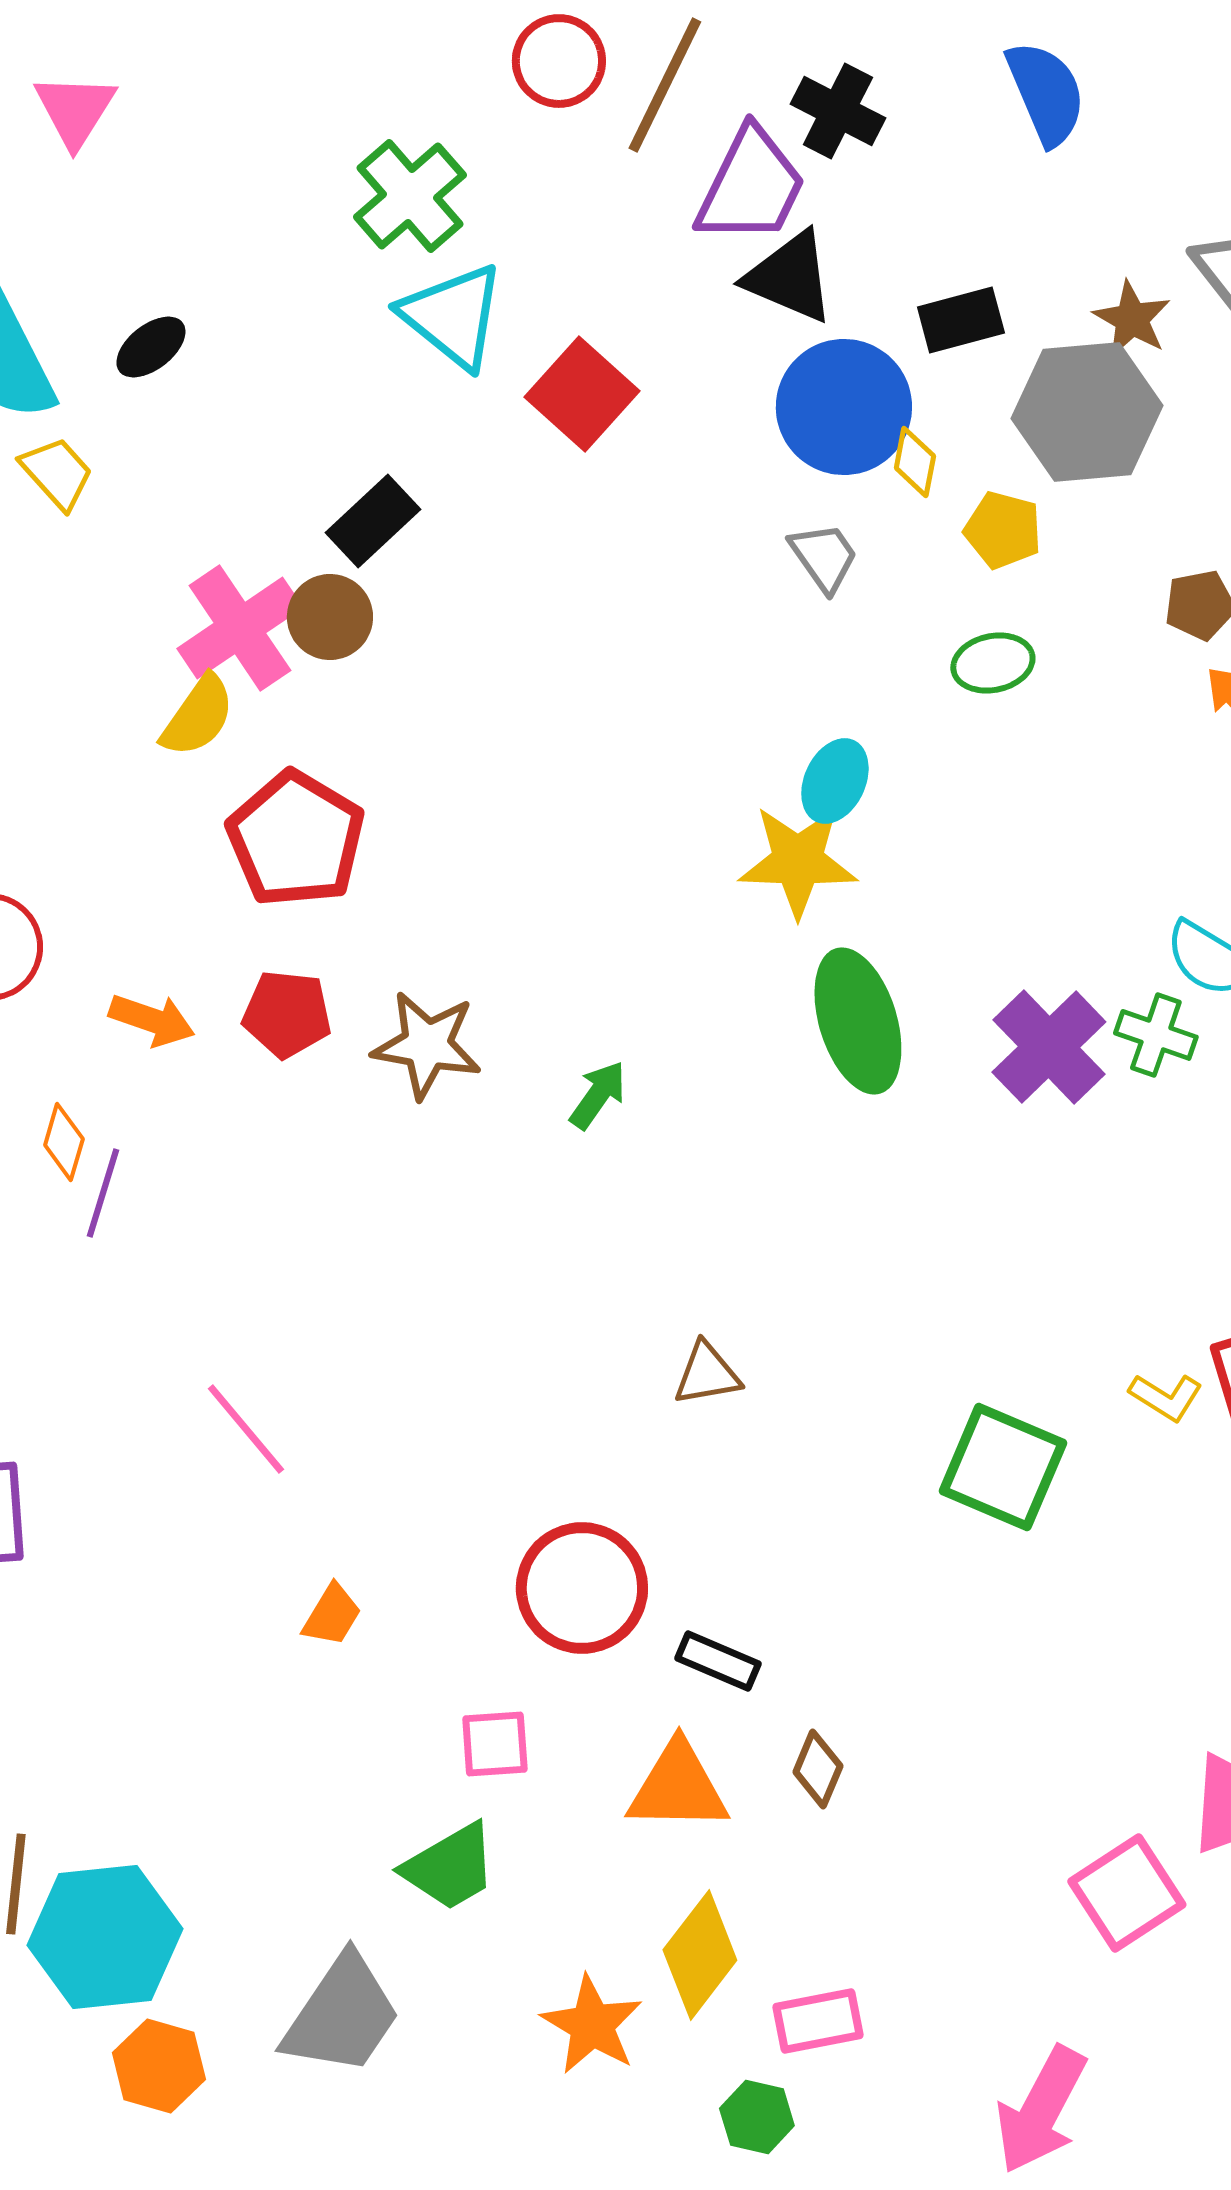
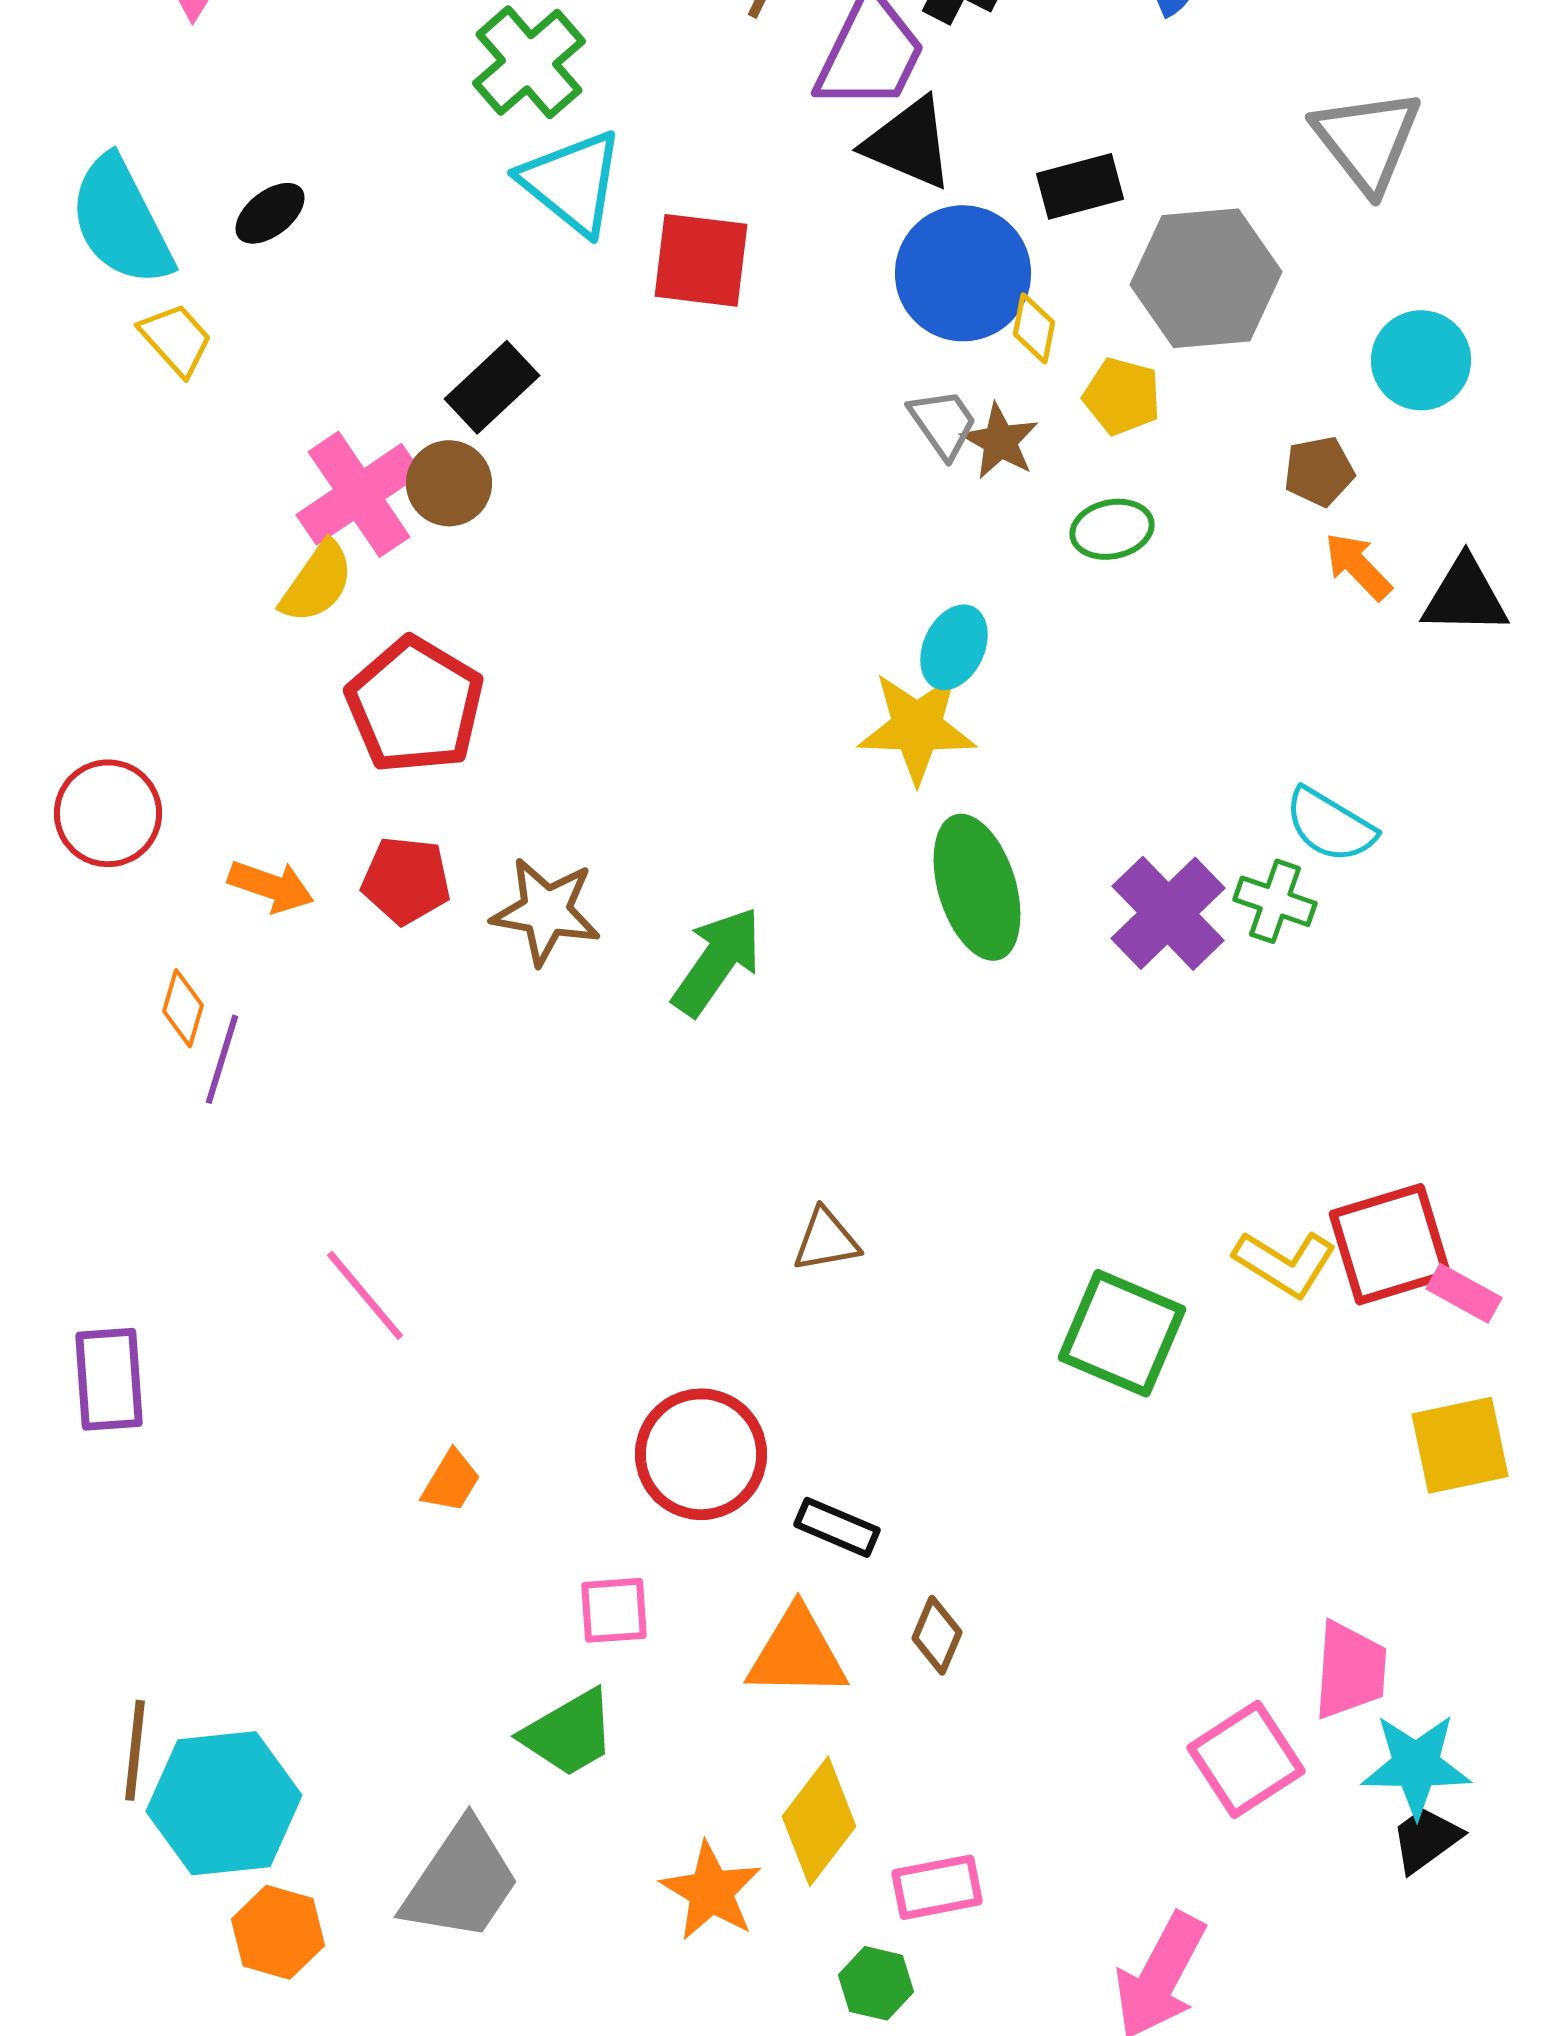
brown star: (1132, 319) -> (1000, 441), moved
red square: (582, 394) -> (701, 260), turned -35
green arrow: (598, 1095) -> (717, 961), size x1.6
yellow L-shape: (1166, 1397) -> (1285, 1263), size x1.4

